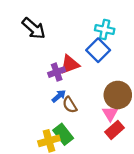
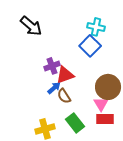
red triangle: (70, 64) -> (65, 75), moved
red rectangle: (114, 130) -> (105, 119), turned 42
green rectangle: (63, 134) -> (75, 123), moved

